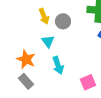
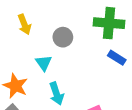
yellow arrow: (44, 16) -> (24, 24), moved

